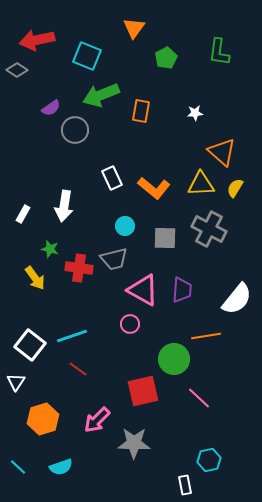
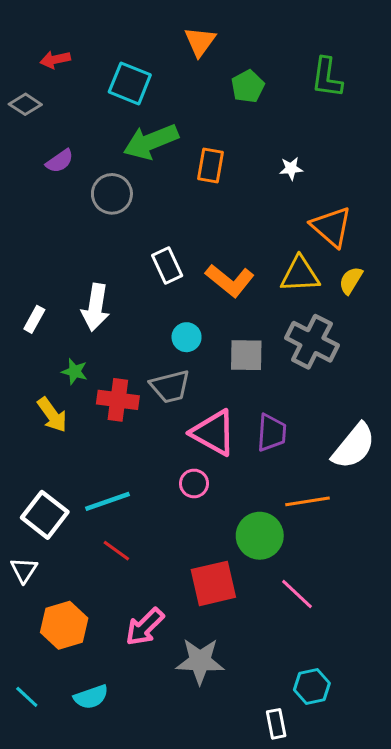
red arrow: (37, 40) -> (55, 60), size x0.6
purple semicircle: (51, 108) -> (60, 161), moved

